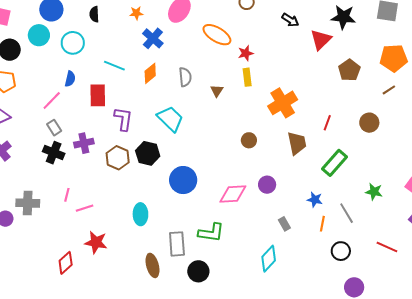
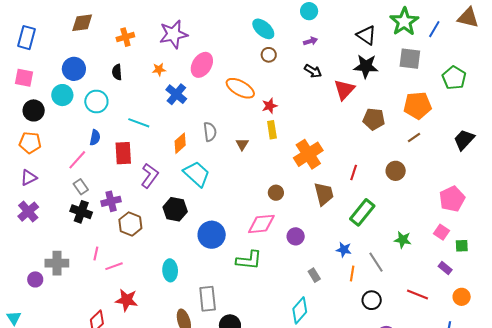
brown pentagon: (349, 70) -> (374, 119), turned -30
orange diamond: (150, 73) -> (180, 143), moved
purple L-shape: (123, 119) -> (150, 176), turned 30
brown hexagon: (118, 158) -> (130, 224), moved
pink diamond: (233, 194) -> (261, 224), moved
green L-shape: (211, 233) -> (249, 260), moved

